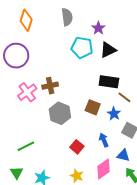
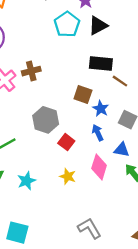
cyan pentagon: (82, 48) -> (67, 24), turned 30
gray hexagon: (60, 113) -> (46, 120), moved
blue star: (114, 114) -> (101, 109), moved
pink diamond: (104, 169) -> (99, 167), turned -35

